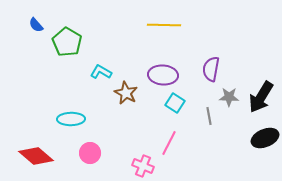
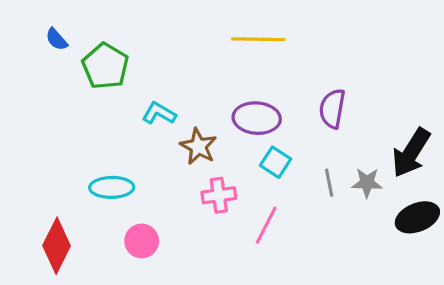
gray star: (229, 97) -> (367, 183), moved
red diamond: (36, 156) -> (57, 246), turned 76
pink cross: (143, 166) -> (219, 195), moved, turned -30

